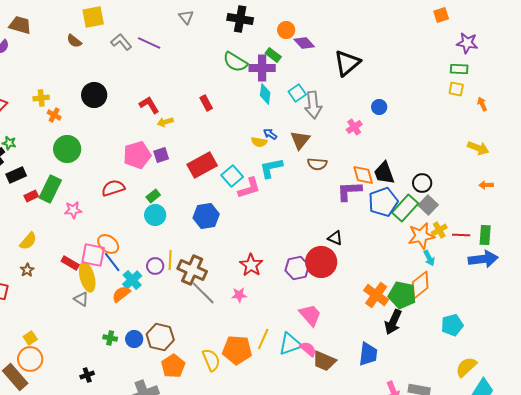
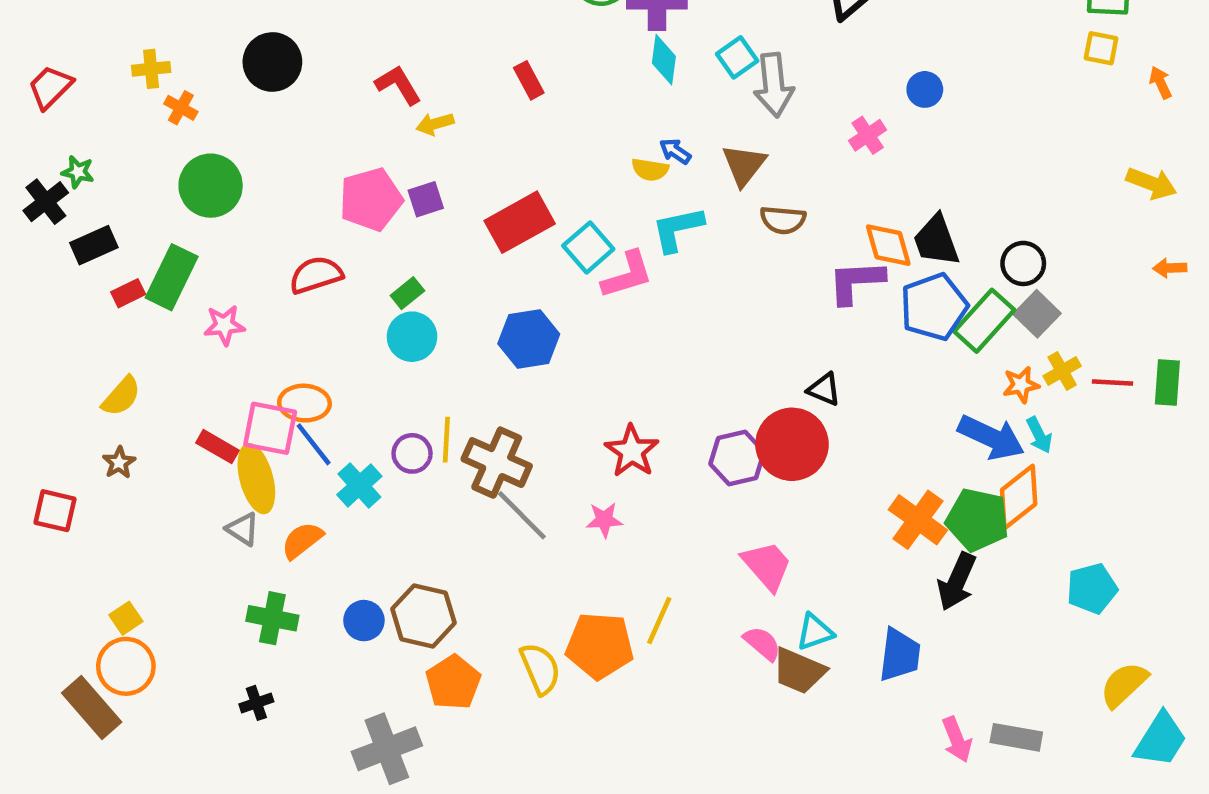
orange star: (421, 236) -> (1021, 385), size x0.6
orange ellipse: (108, 244) -> (304, 403), turned -35
blue arrow: (483, 259) -> (991, 437), moved, turned 32
orange semicircle: (121, 294) -> (302, 540), moved
green cross: (110, 338) -> (272, 618), moved, size x1.5
cyan triangle: (290, 344) -> (815, 632), moved, size x0.7

